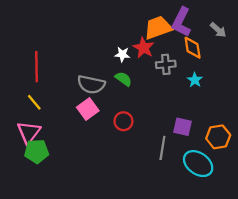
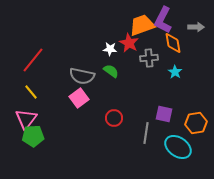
gray arrow: (218, 30) -> (196, 27), turned -42
red line: (37, 67) -> (33, 60), turned 40
red circle: (123, 121) -> (114, 118), moved

